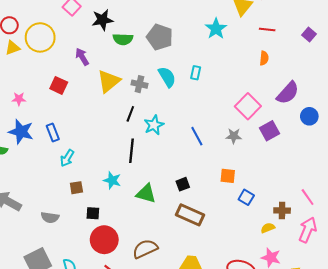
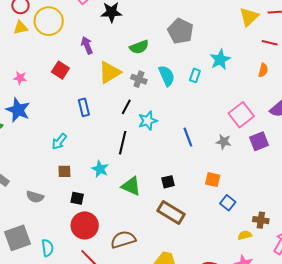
cyan star: (216, 29) -> (220, 60), moved
gray pentagon: (160, 37) -> (180, 31), moved
green semicircle: (123, 39) -> (139, 47), moved, turned -30
blue rectangle: (53, 133) -> (84, 107), moved

